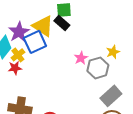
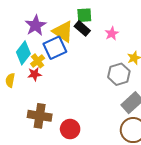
purple star: (19, 32) -> (36, 25), moved
pink star: (81, 58) -> (112, 34), moved

